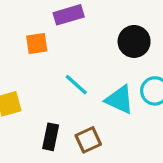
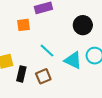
black rectangle: (51, 137) -> (21, 74), moved
brown square: (88, 140) -> (43, 76), moved

